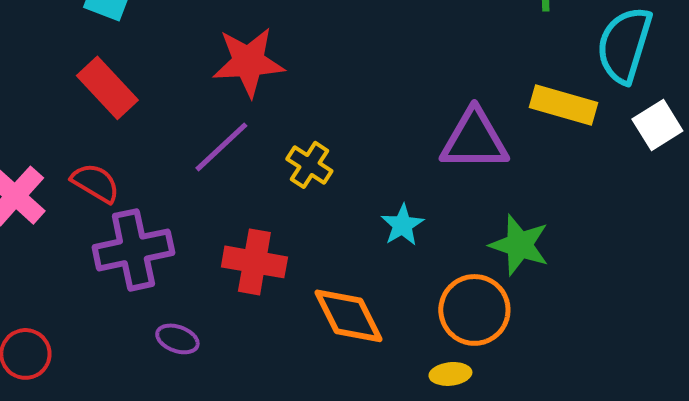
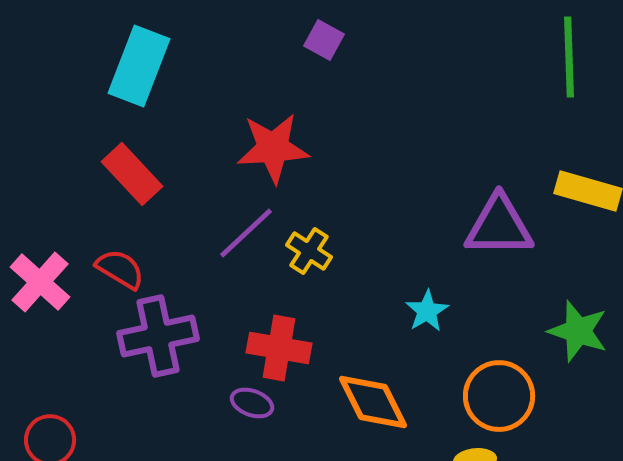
yellow cross: (309, 165) -> (309, 251), moved
green star: (519, 245) -> (578, 331), moved
purple ellipse: (177, 339) -> (252, 403), moved

